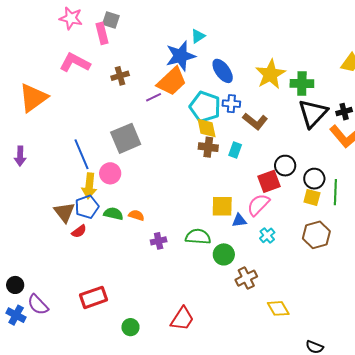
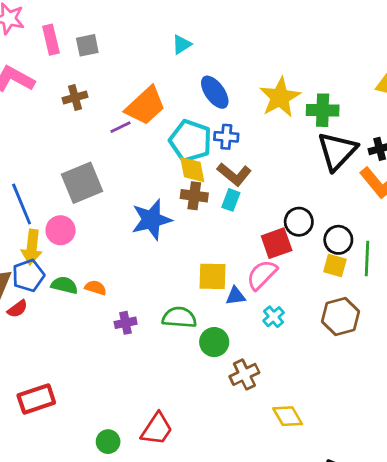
gray square: (111, 20) -> (87, 45), moved, turned -30
blue star: (181, 56) -> (151, 220), moved
brown L-shape: (255, 121) -> (234, 174), moved
green circle: (130, 327) -> (108, 442), moved

